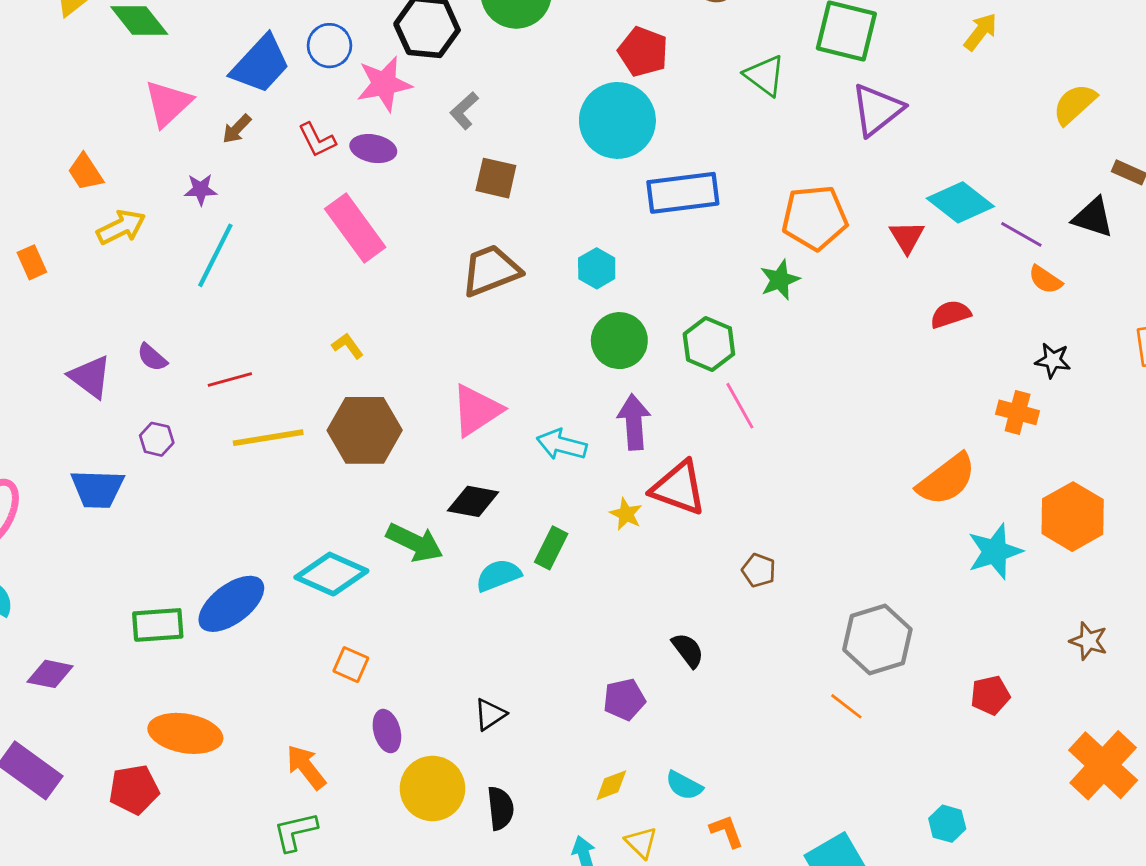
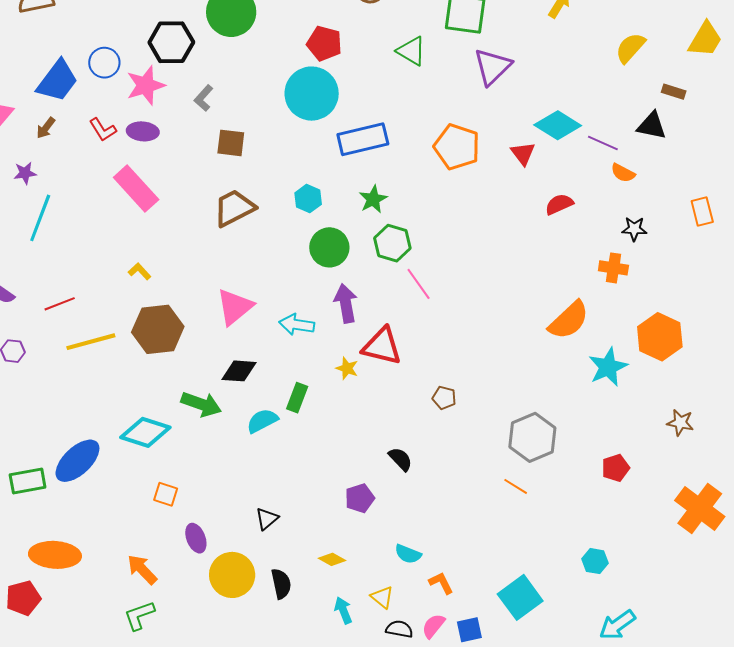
orange pentagon: (815, 218) -> (457, 147), turned 30
green star: (780, 280) -> (373, 199), moved
yellow diamond: (611, 785) -> (332, 559), moved, turned 56

